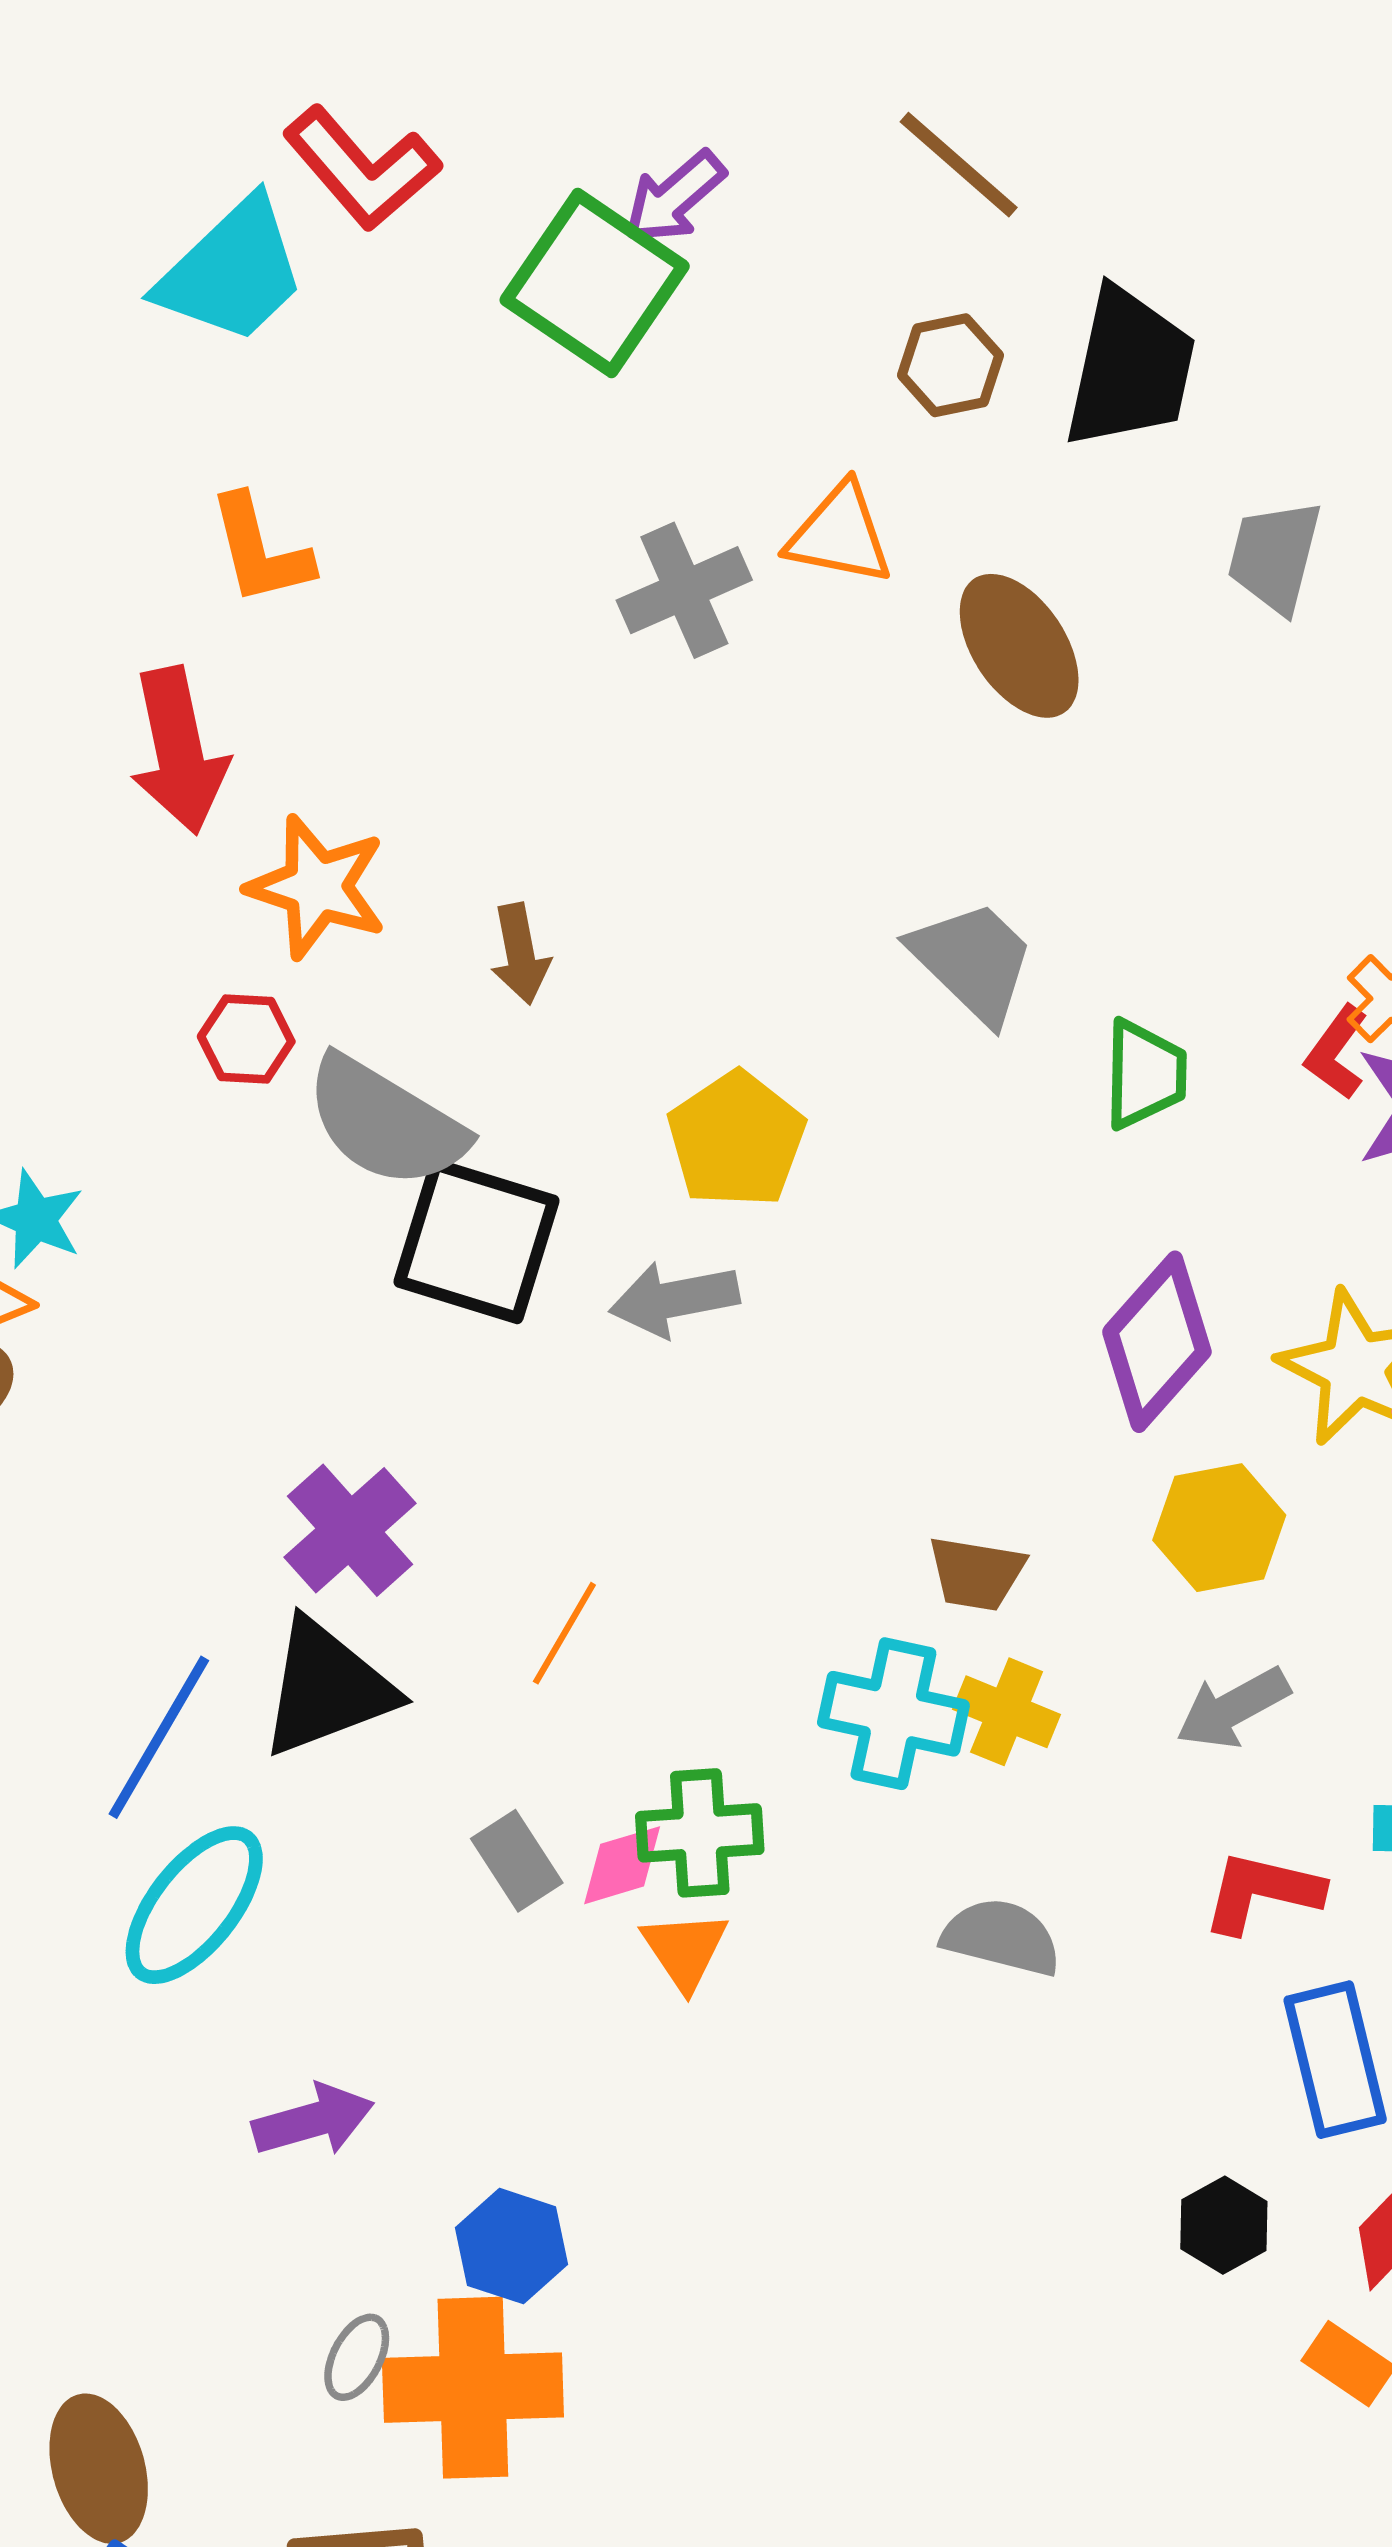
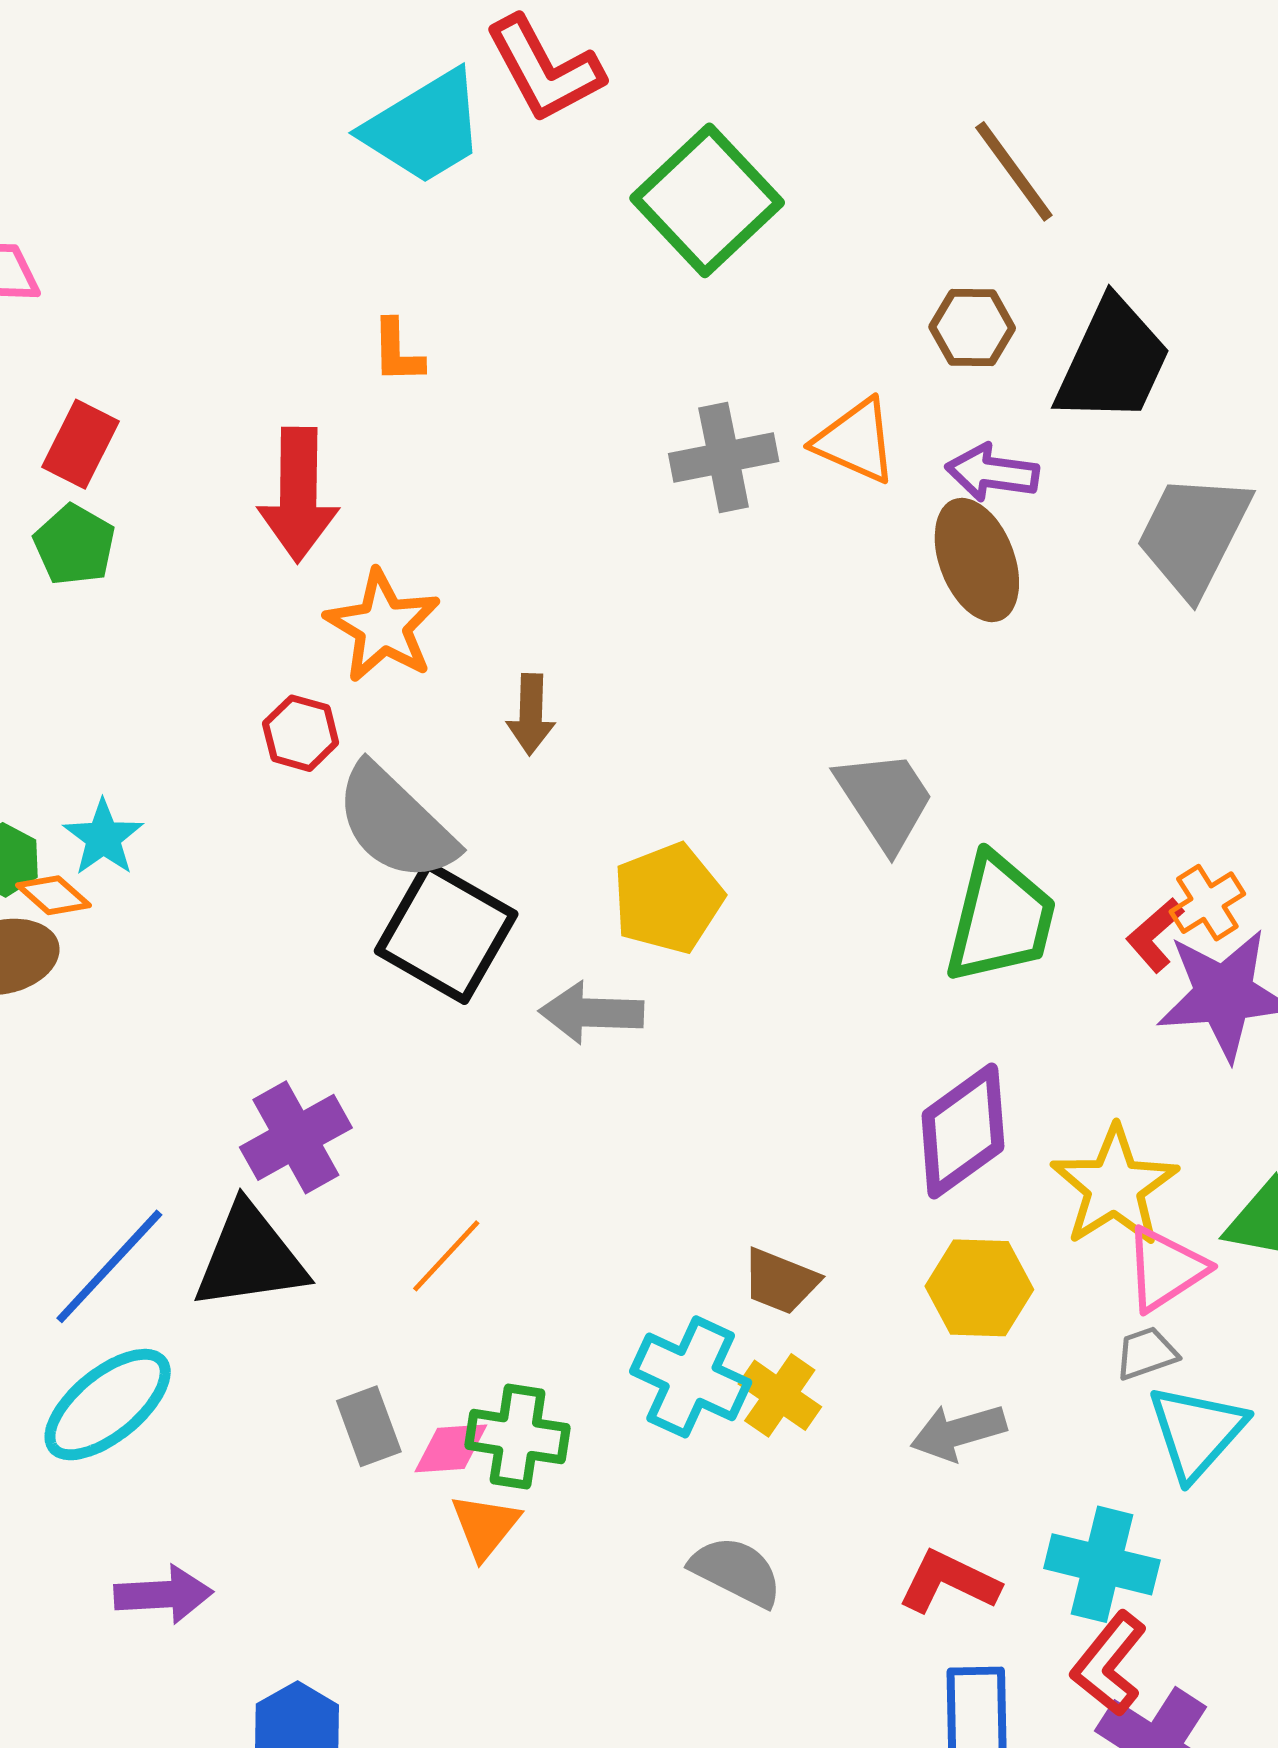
purple arrow: (674, 197) -> (992, 473), moved, turned 36
orange L-shape: (260, 550) -> (397, 351), size x0.7
gray trapezoid: (1275, 556) -> (1193, 535), size x1.4
green trapezoid: (1145, 1074) -> (1000, 919), size x1.5

